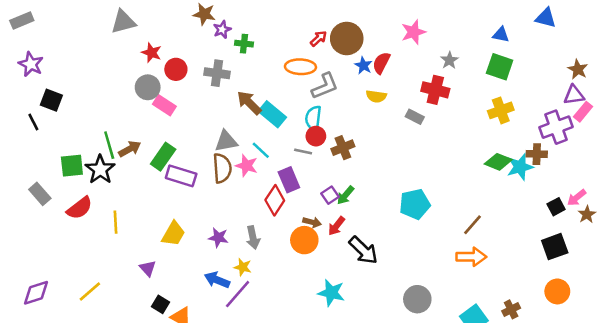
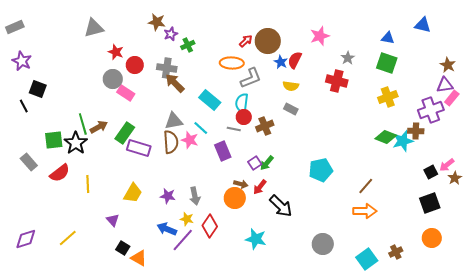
green cross: (244, 44) -> (188, 45), turned -32
brown arrow: (249, 103) -> (175, 83), moved
gray rectangle: (415, 117) -> (291, 109), moved
red diamond: (275, 200) -> (210, 226), moved

